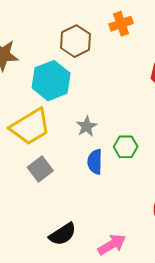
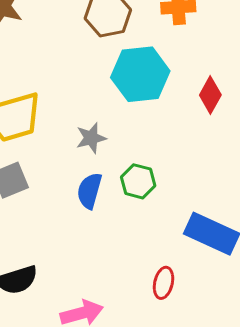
cyan hexagon: (51, 81) -> (140, 74), moved

